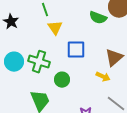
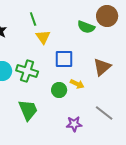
yellow arrow: (103, 77) -> (77, 84), moved
green circle: (62, 80) -> (59, 90), moved

